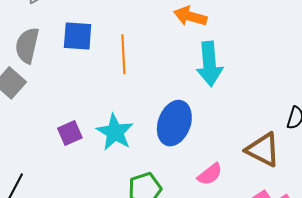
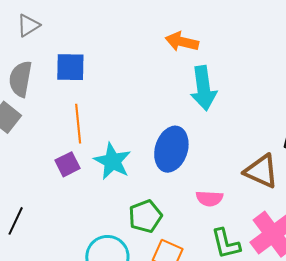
orange line: (123, 54) -> (78, 124), moved
pink semicircle: (210, 174) -> (209, 198), turned 44

